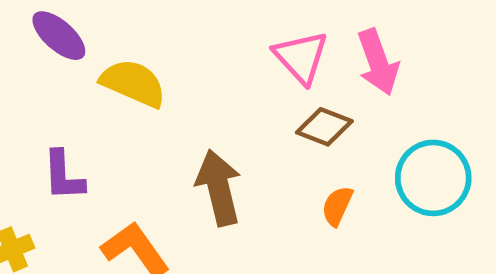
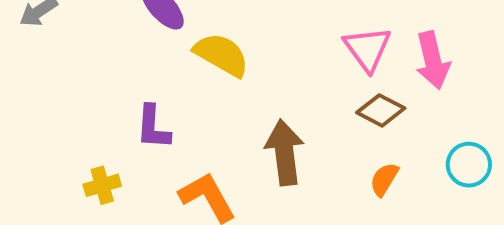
cyan circle: (433, 178) -> (469, 165), size x0.7

